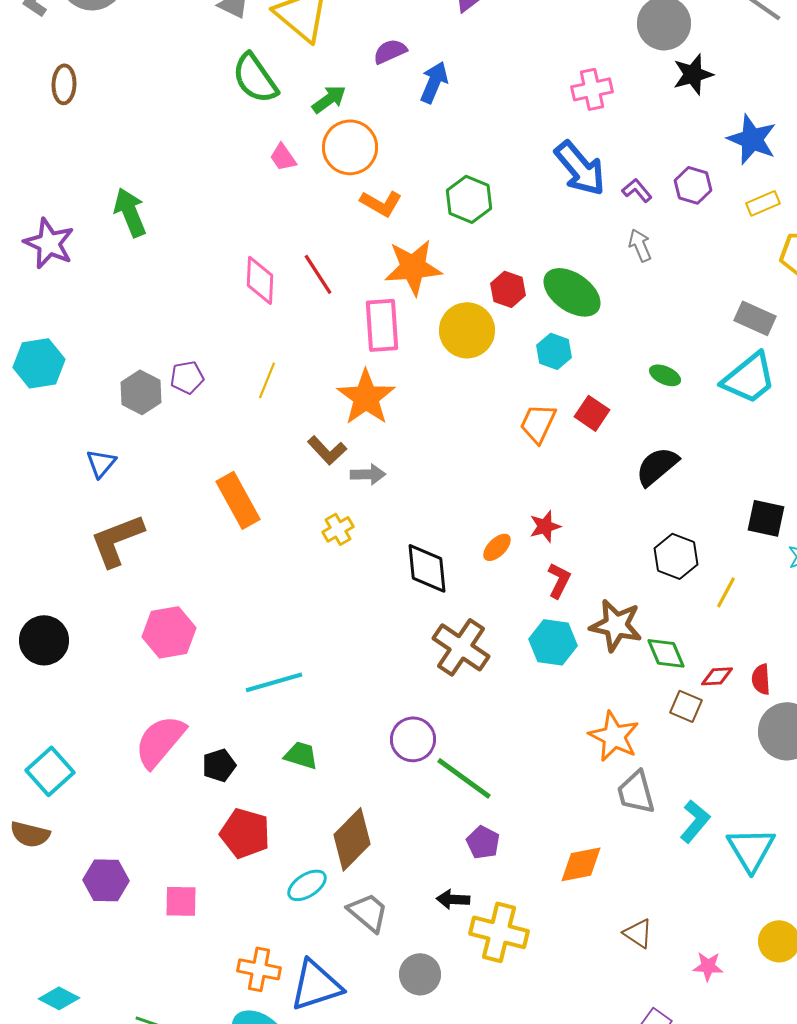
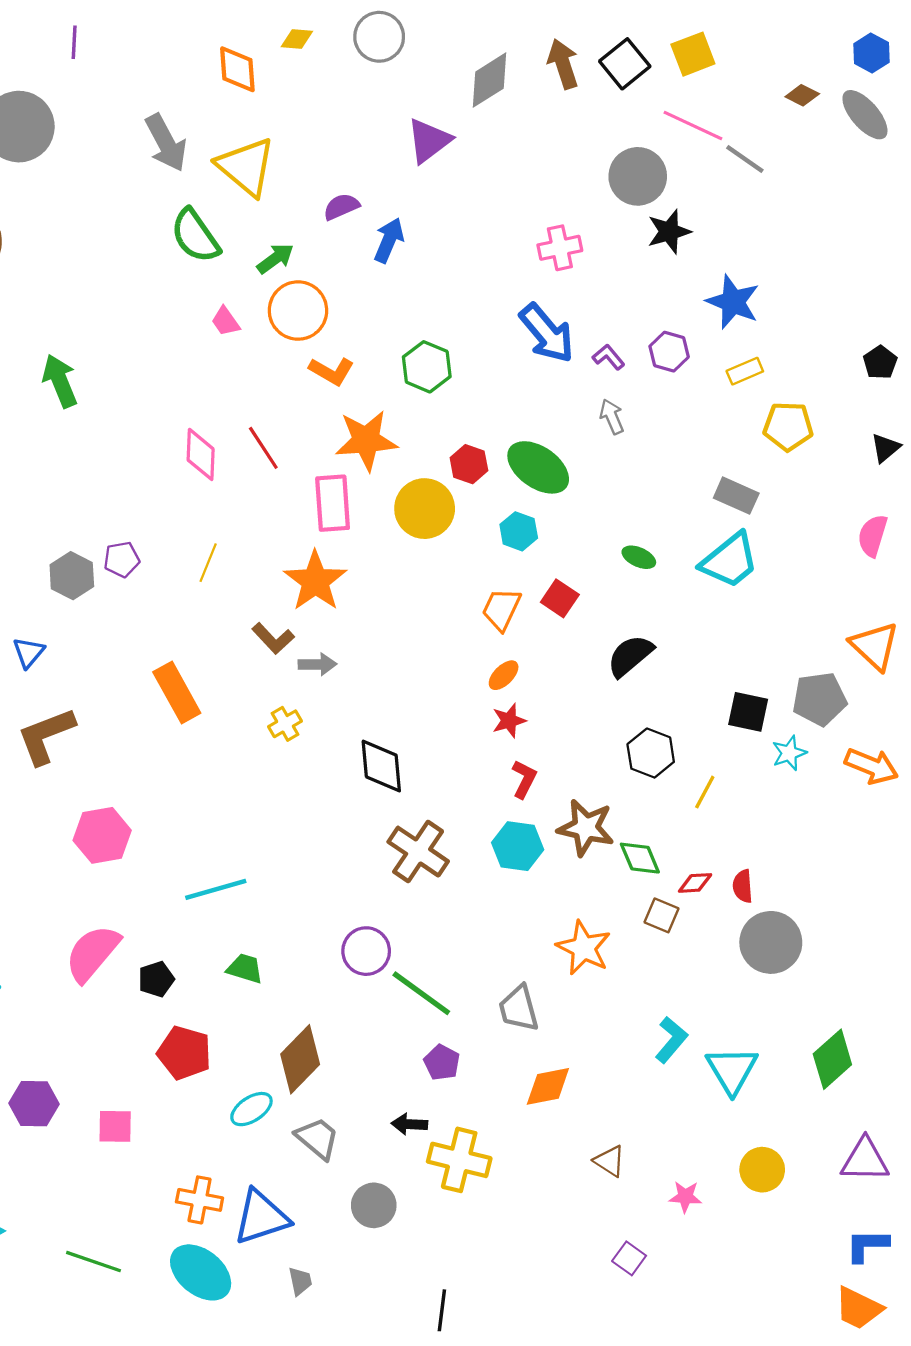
orange ellipse: (497, 547) -> (504, 675), moved
gray trapezoid: (636, 792) -> (519, 1008), moved

